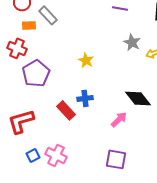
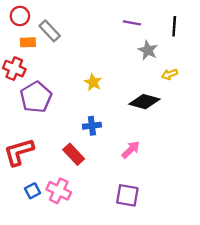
gray star: (132, 42) -> (148, 50), moved
black diamond: (138, 98) -> (144, 102), moved, turned -36
red rectangle: (66, 110) -> (74, 154), moved

